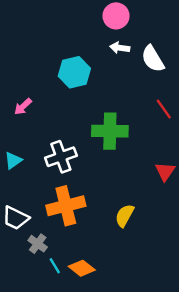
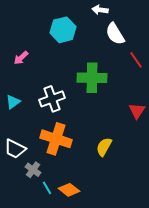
white semicircle: (153, 59) -> (115, 34), moved
orange cross: (66, 206) -> (56, 139), turned 32

